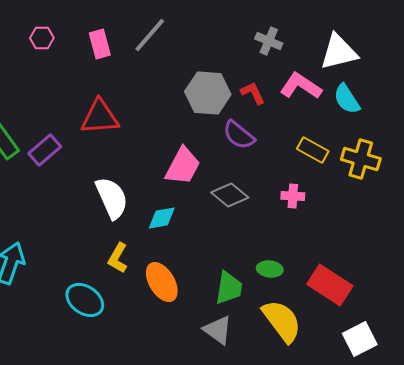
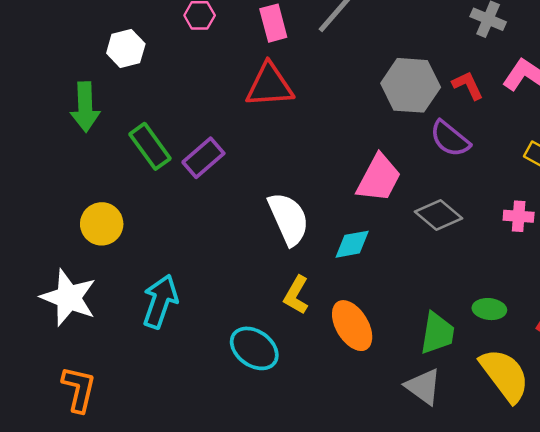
red triangle: (100, 117) -> (269, 85), moved

